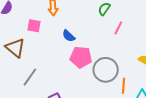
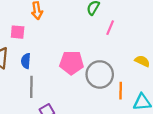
blue semicircle: (69, 36) -> (26, 61), moved, turned 56
gray line: (30, 77) -> (31, 87), moved, turned -30

